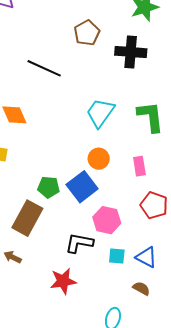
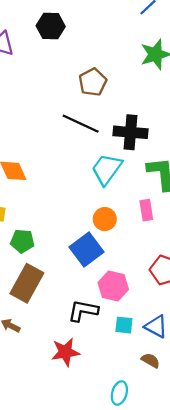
black cross: (131, 52) -> (131, 132), moved
black line: (44, 68) -> (81, 124), moved
pink rectangle: (139, 166) -> (146, 210), moved
green pentagon: (49, 187) -> (22, 241), moved

